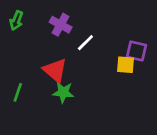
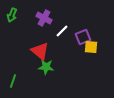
purple square: (137, 51) -> (83, 37), moved, turned -35
green line: (18, 92) -> (13, 81), moved

